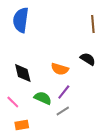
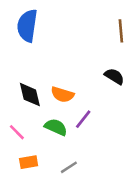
orange semicircle: (60, 69) -> (62, 95), moved
gray line: (63, 111) -> (69, 167), moved

